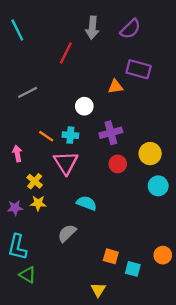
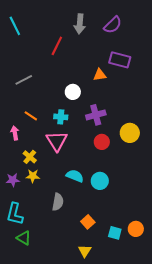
orange line: (46, 136) -> (31, 116), moved
cyan circle: (158, 186) -> (100, 181), moved
gray semicircle: (67, 233) -> (58, 202), turned 144
orange circle: (163, 255) -> (136, 229), moved
orange square: (111, 256) -> (88, 222), moved, turned 32

